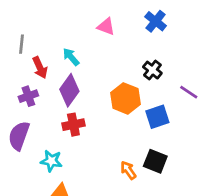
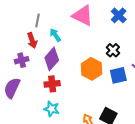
pink triangle: (106, 26) -> (83, 16), size x1.6
gray line: (22, 44) -> (38, 21), moved
blue square: (157, 117) -> (118, 75), moved
cyan star: (51, 161) -> (52, 109), moved

